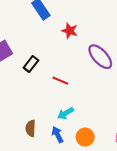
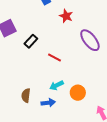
blue arrow: (57, 135) -> (48, 103), turned 104
orange circle: (85, 137) -> (78, 93), moved

